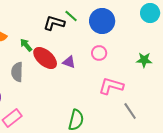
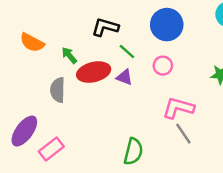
green line: (71, 16) -> (127, 52), moved
red ellipse: (45, 58) -> (94, 72), turned -55
gray line: (130, 111) -> (183, 134), moved

